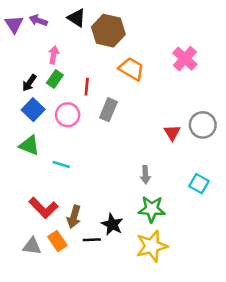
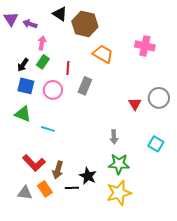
purple arrow: (38, 20) -> (30, 24), moved
pink cross: (185, 59) -> (145, 46), turned -30
blue square: (33, 110) -> (26, 86), turned -30

